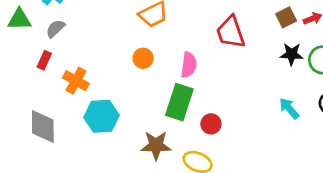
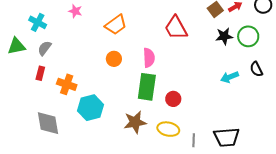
cyan arrow: (289, 108) -> (230, 77), turned -60

